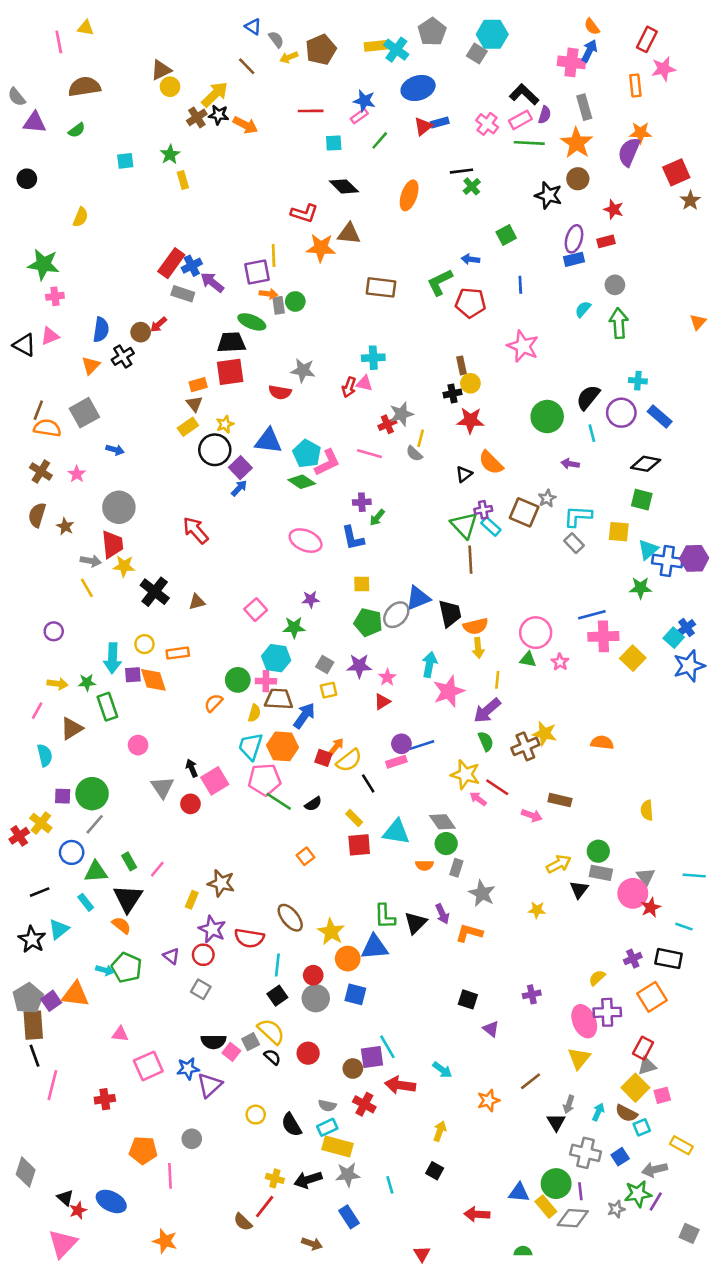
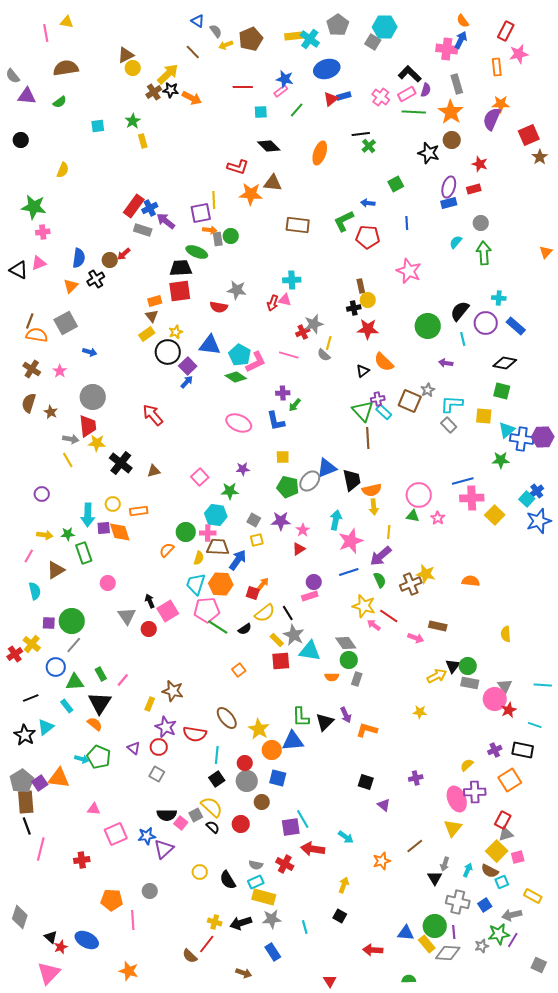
blue line: (422, 745) -> (349, 572), moved
yellow semicircle: (349, 760) -> (265, 613), moved
black triangle: (579, 890) -> (453, 666), moved
gray star: (482, 893) -> (294, 635), moved
brown circle: (353, 1069) -> (262, 802), moved

